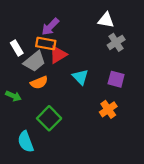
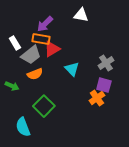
white triangle: (106, 20) -> (81, 15), moved
gray cross: (116, 42) -> (106, 63), moved
purple square: (116, 79) -> (104, 85), moved

